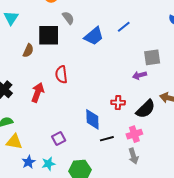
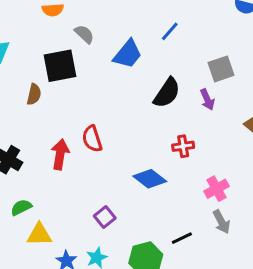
red semicircle: (61, 74) -> (92, 139), moved
purple arrow: (140, 75) -> (207, 99), turned -88
black semicircle: (146, 109) -> (167, 93), moved
blue diamond: (92, 119) -> (150, 179), turned -40
black line: (107, 139) -> (182, 238), moved

